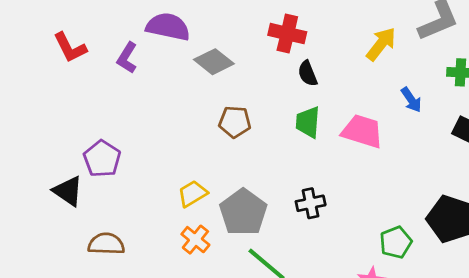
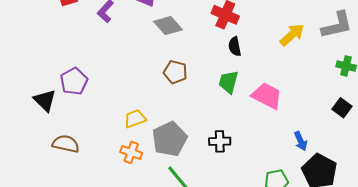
blue arrow: (411, 100) -> (301, 141), moved
orange cross: (195, 240) -> (131, 152), turned -30

